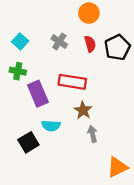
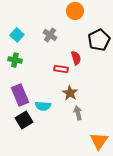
red semicircle: (90, 44) -> (76, 58), moved
red rectangle: (72, 82) -> (61, 69), size x0.6
purple rectangle: (38, 94) -> (20, 95), moved
orange triangle: (117, 167) -> (99, 141), turned -30

